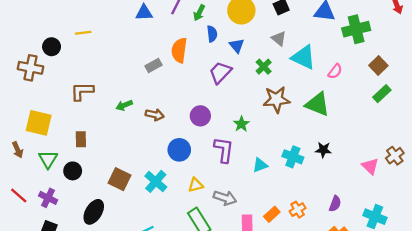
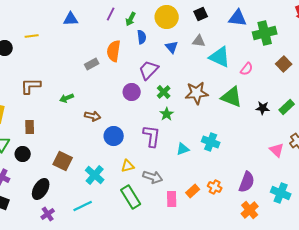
blue triangle: (144, 13) -> (71, 19), moved
gray triangle: (279, 39) -> (199, 41), turned -32
blue triangle: (237, 46) -> (172, 47), moved
green cross: (264, 67) -> (164, 92), moved
green rectangle: (382, 94) -> (287, 107), moved
brown arrow: (155, 115) -> (93, 116), moved
purple circle: (200, 116) -> (132, 92), moved
black star: (323, 150) -> (263, 108), moved
cyan cross: (156, 181) -> (95, 175), moved
purple semicircle: (335, 204) -> (247, 182), size x1.5
orange cross: (298, 210) -> (215, 187), turned -32

